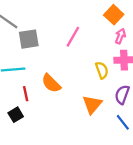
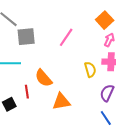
red line: (26, 94) -> (27, 92), moved
orange triangle: (92, 104) -> (61, 102), moved, turned 36

